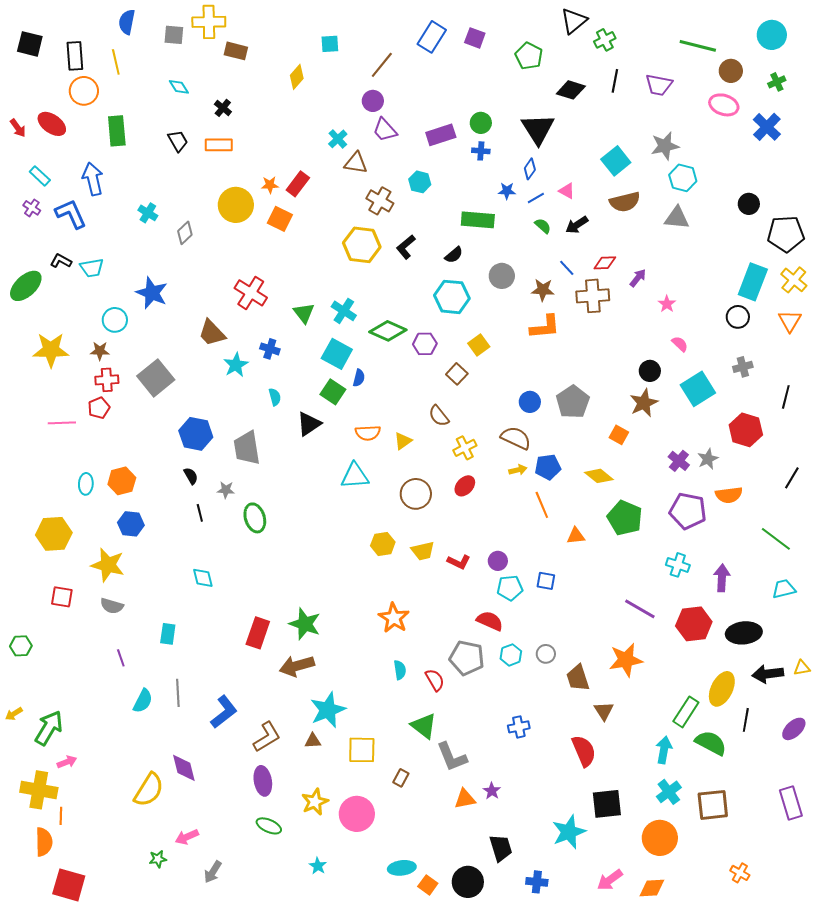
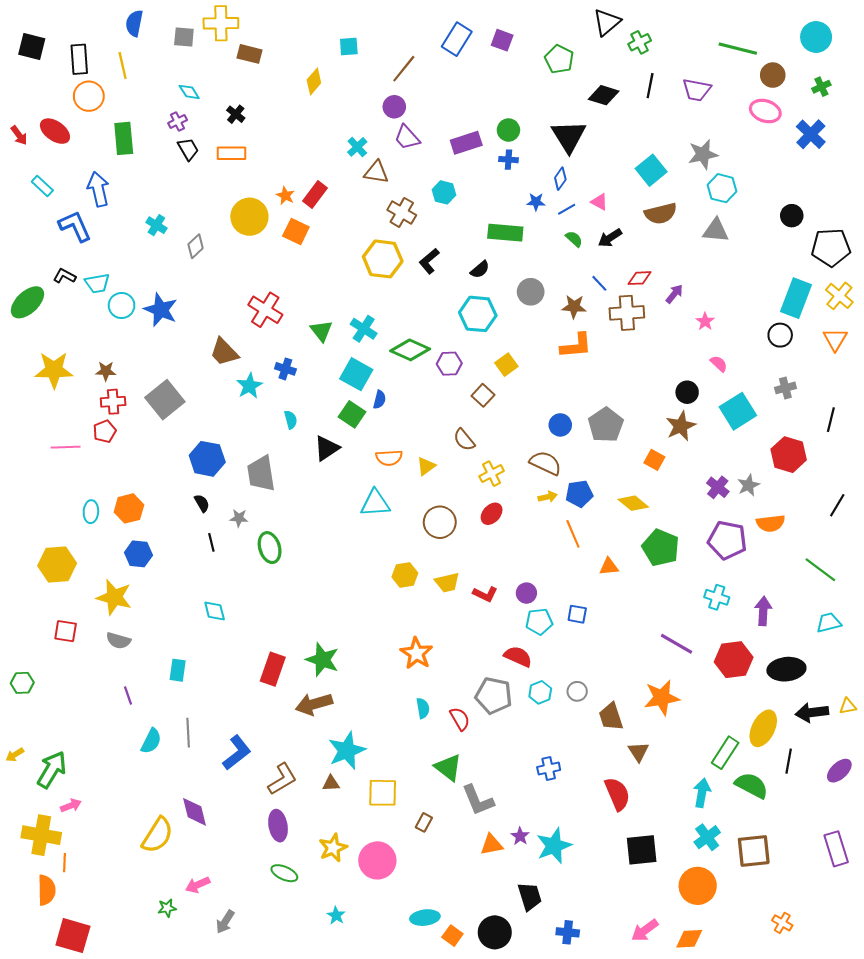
orange star: (270, 185) -> (285, 196), turned 30
purple cross: (32, 208) -> (178, 122), moved, turned 30
cyan circle: (115, 320) -> (122, 306), moved
cyan star: (569, 832) -> (554, 846), moved

